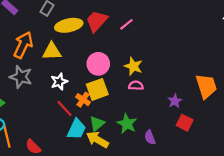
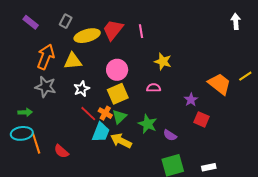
pink line: (126, 24) -> (141, 31), turned -56
yellow star: (133, 66) -> (163, 61), moved
orange trapezoid: (206, 86) -> (219, 84), turned -30
orange cross: (83, 100) -> (105, 113), moved
green triangle: (97, 124) -> (119, 117), moved
purple semicircle: (150, 137) -> (170, 135), turned -32

